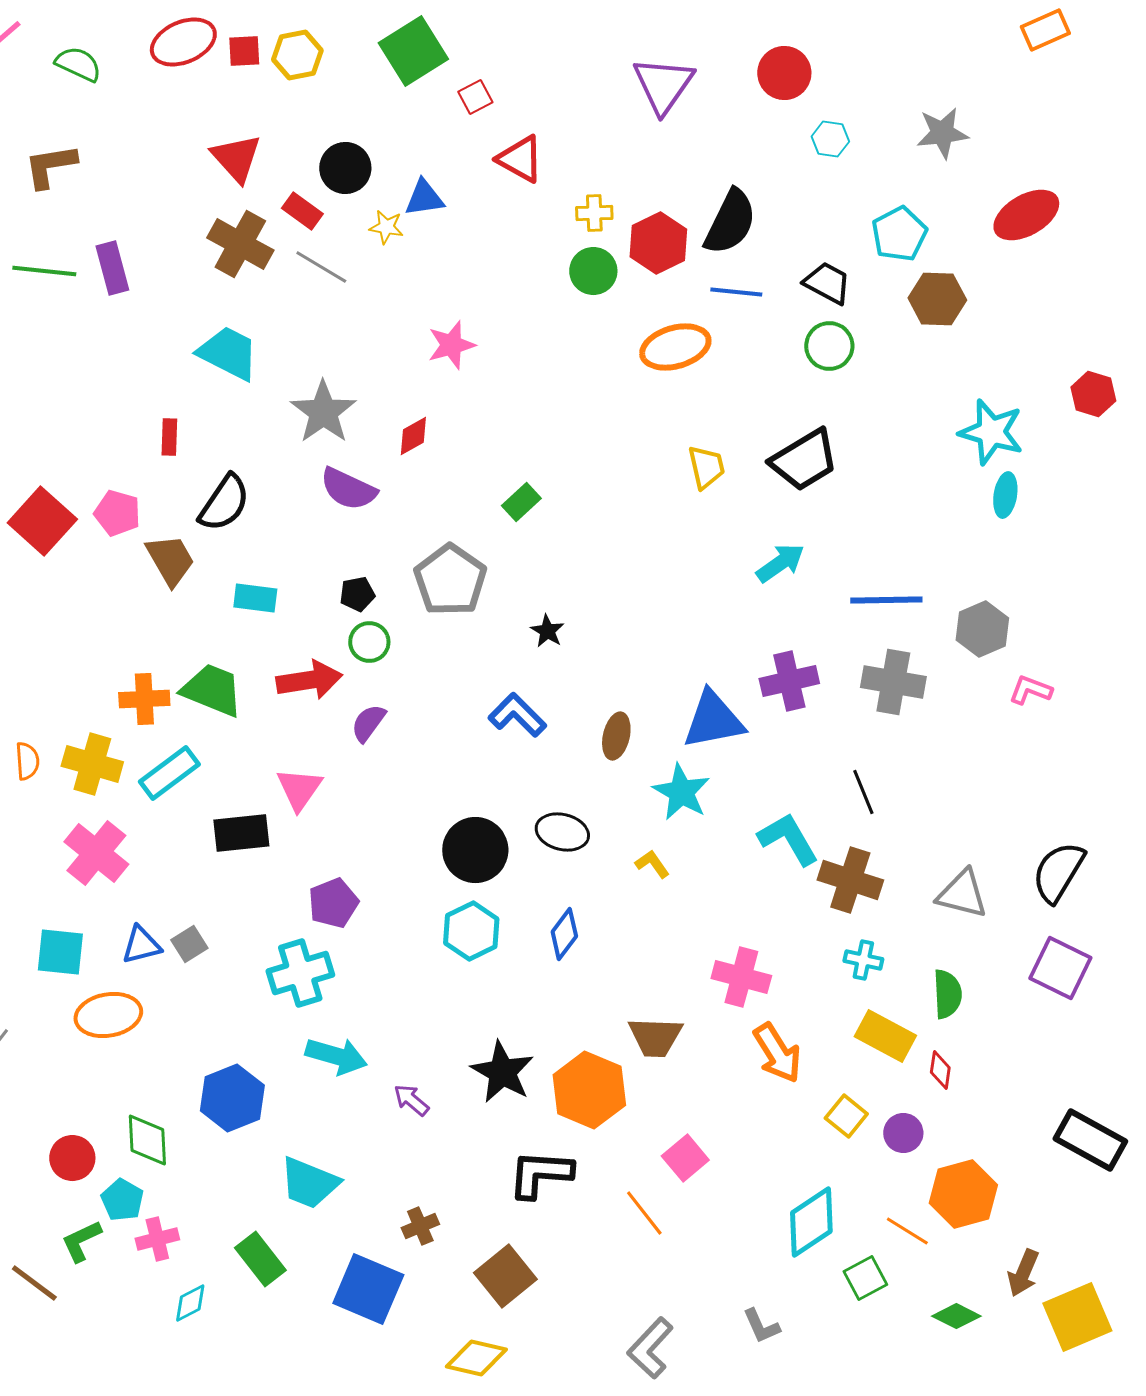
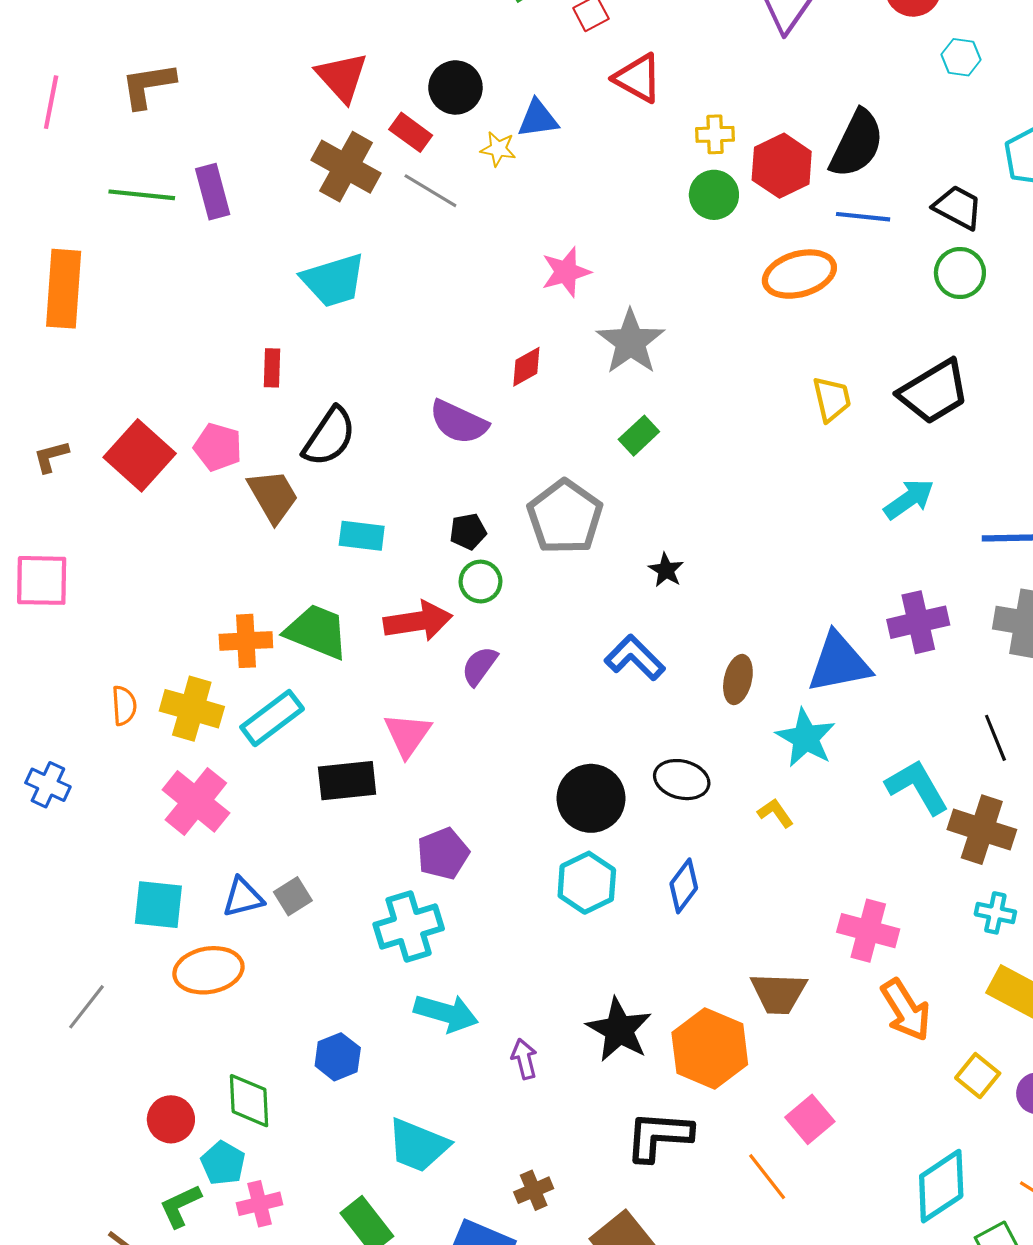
cyan trapezoid: (228, 353) -> (334, 280), turned 136
gray star: (323, 412) -> (631, 342), moved
blue hexagon: (232, 1098) -> (338, 1057), size x0.7
purple arrow: (411, 1100) -> (524, 1059), turned 36

